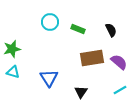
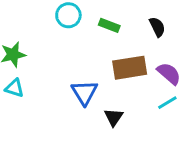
blue triangle: (49, 78) -> (84, 92), moved
cyan line: (120, 90) -> (167, 103), moved

